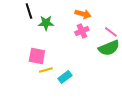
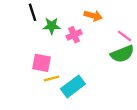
pink cross: (82, 31) -> (74, 35), moved
cyan rectangle: (65, 77) -> (73, 86), size x1.5

